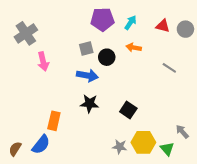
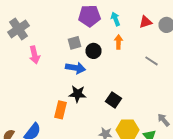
cyan arrow: (130, 23) -> (116, 19), turned -56
red triangle: (163, 26) -> (146, 22), turned -32
orange arrow: (134, 47) -> (118, 42), turned 80
orange rectangle: (54, 121) -> (60, 110), moved

